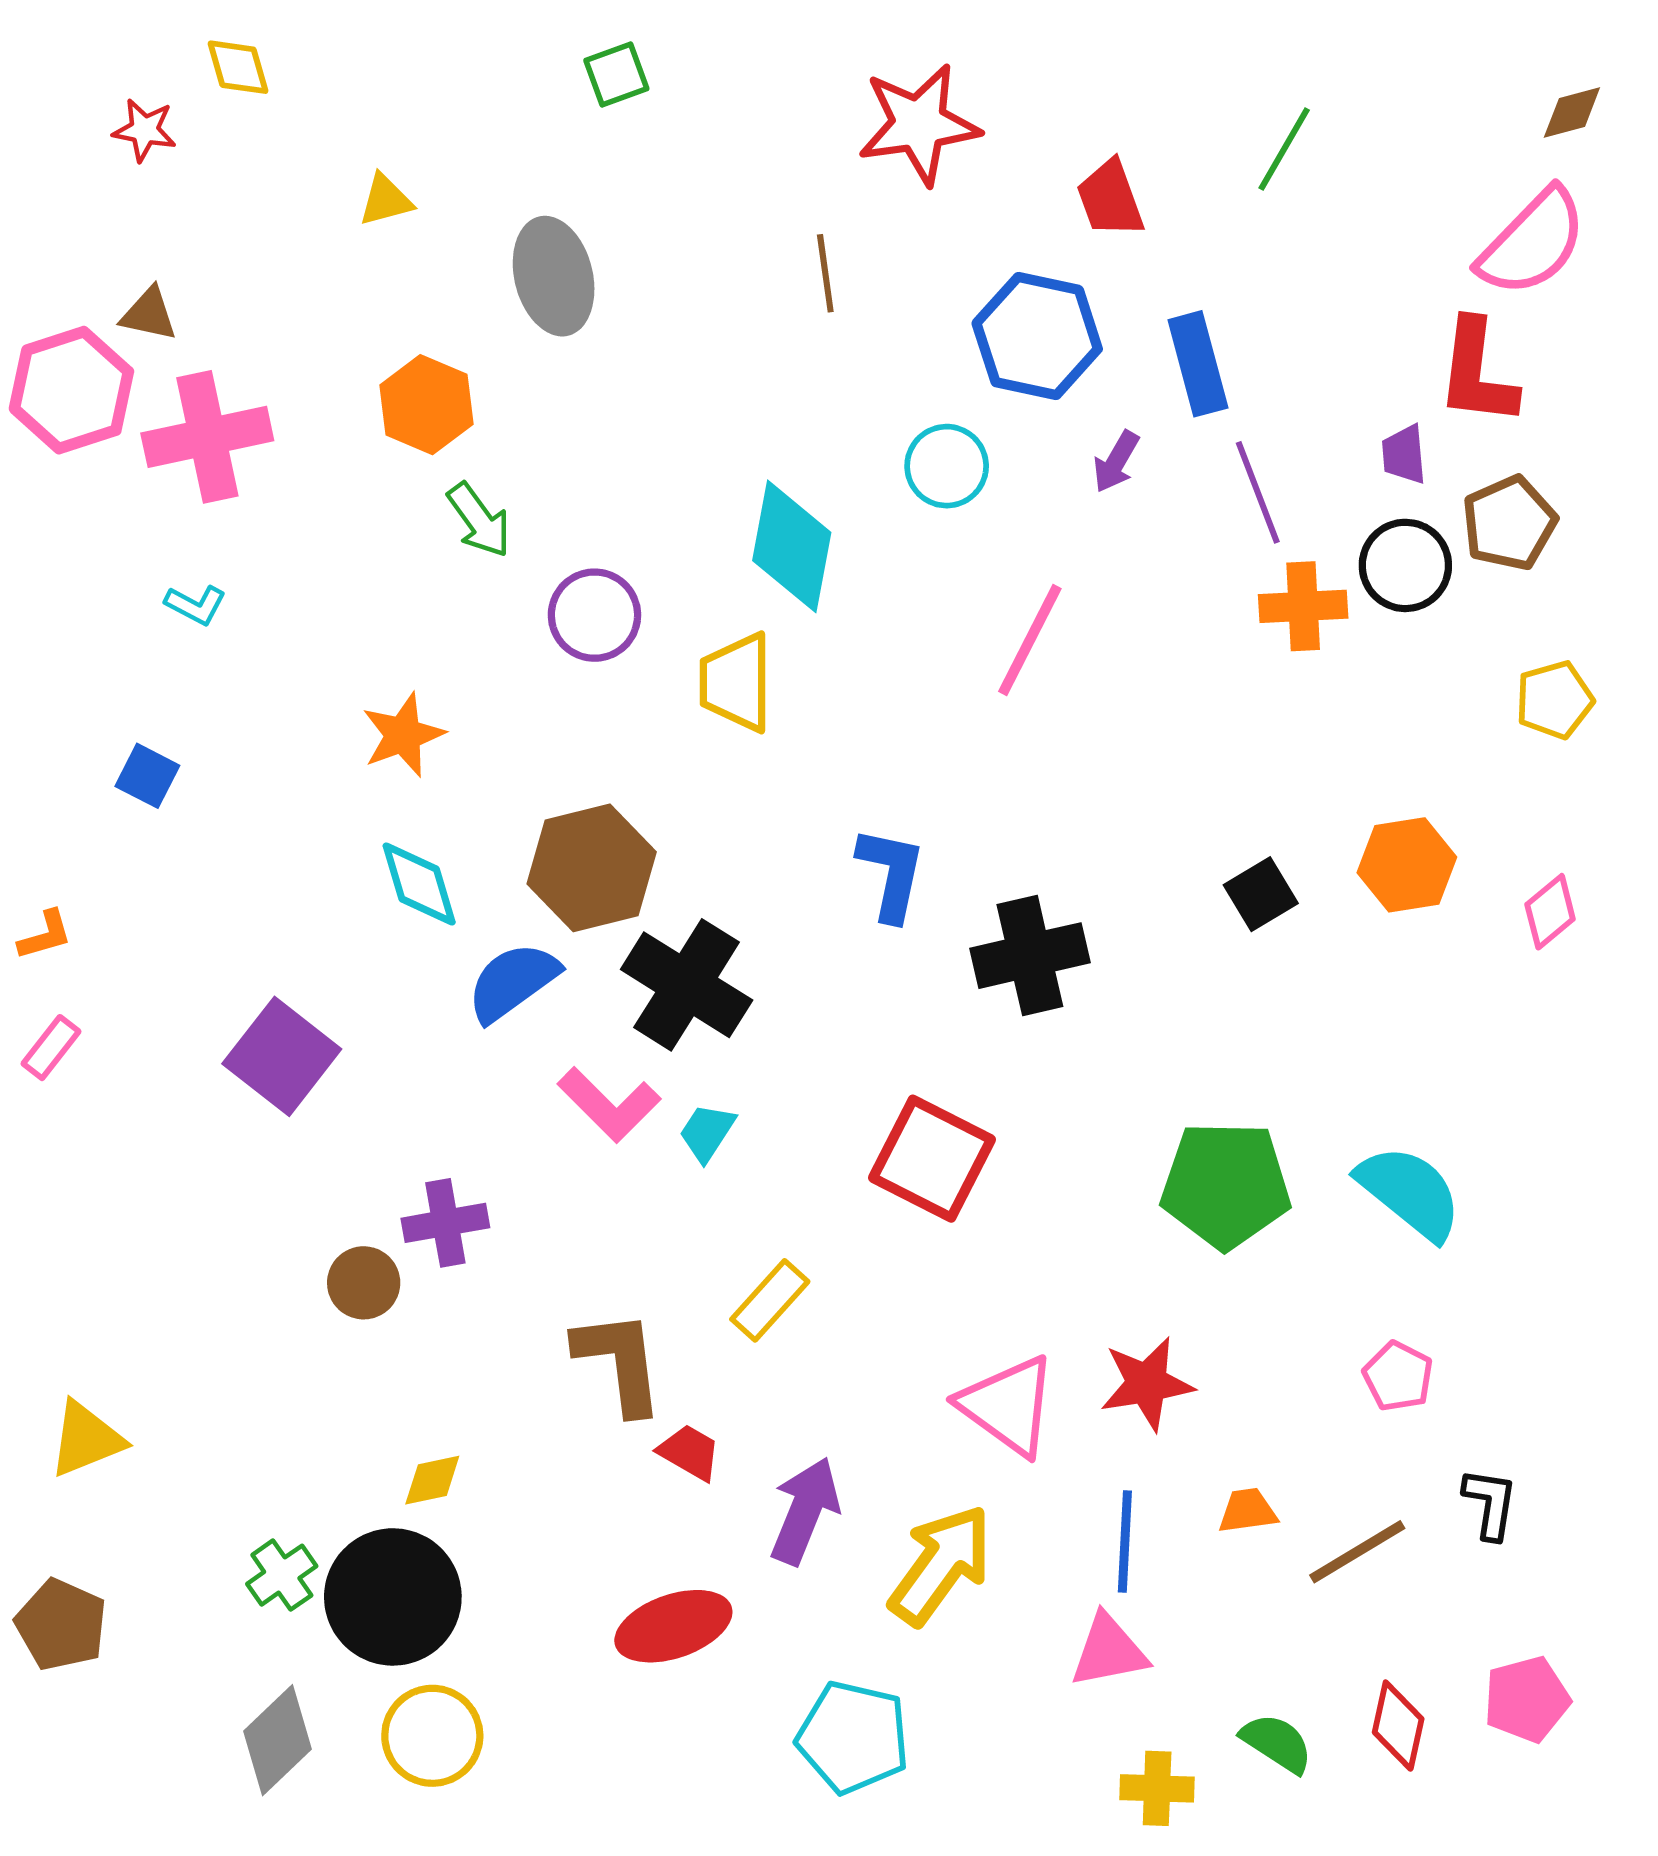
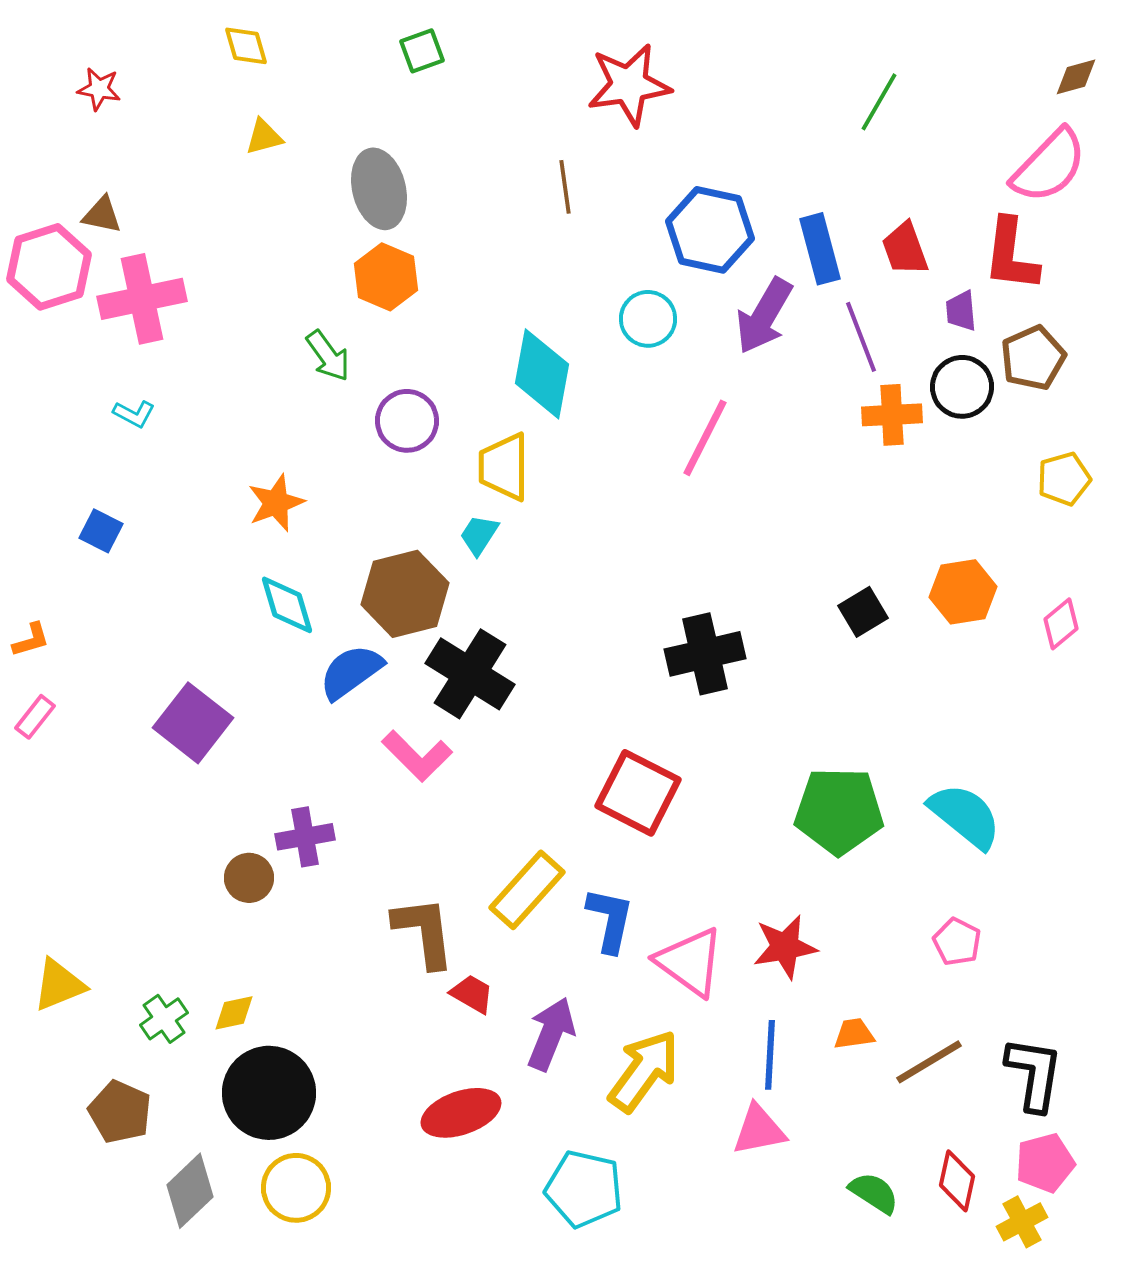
yellow diamond: (238, 67) -> (246, 46), moved
red trapezoid: (1110, 199) -> (905, 249), moved
orange hexagon: (426, 405) -> (386, 277), moved
purple arrow: (1116, 462) -> (764, 316), size x1.8
blue L-shape: (891, 874) -> (610, 920), moved
cyan trapezoid: (707, 1132) -> (479, 535), moved
yellow rectangle: (770, 1300) -> (527, 890), size x1.4
yellow diamond: (432, 1480) -> (234, 1013), moved
black L-shape: (1490, 1503) -> (1034, 1074), moved, size x1.5
green cross: (282, 1575) -> (164, 1019), moved
brown pentagon: (61, 1625) -> (120, 1112), moved
yellow cross: (1157, 1788) -> (1022, 1222), moved, turned -30

